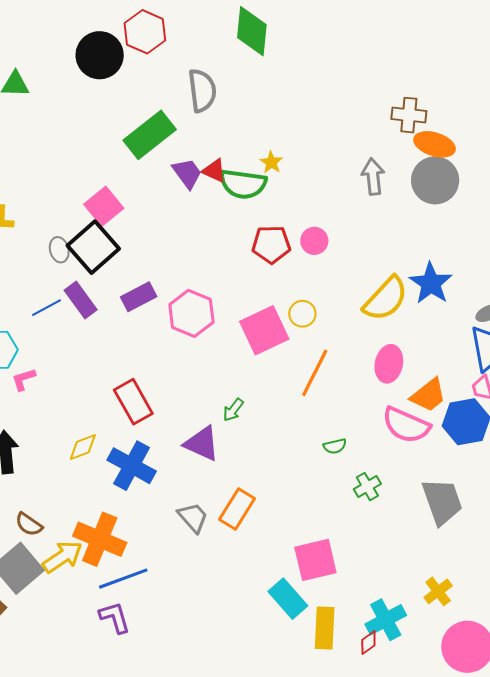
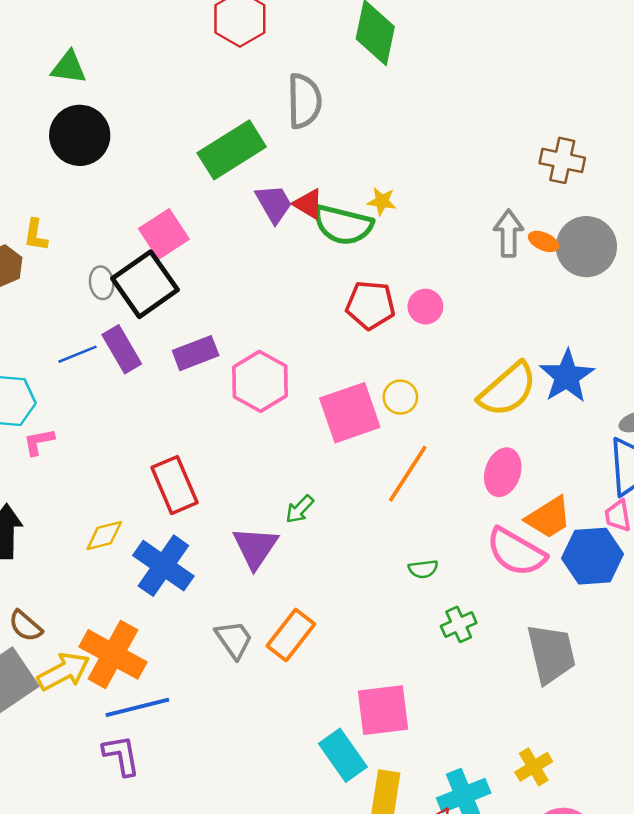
black circle: (100, 55) -> (80, 135), moved
orange ellipse: (435, 144) -> (543, 241), moved, size x0.6
yellow star: (271, 162) -> (382, 201), turned -30
purple triangle: (202, 444) -> (255, 547), turned 33

